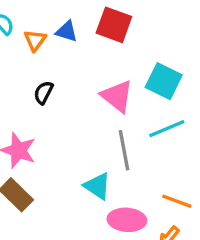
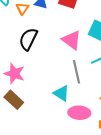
black semicircle: (44, 92) -> (28, 39), size x1.6

